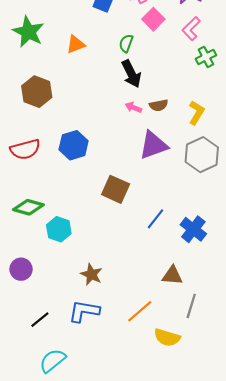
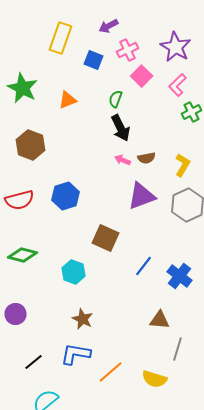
cyan hexagon: (59, 229) -> (74, 272), moved
orange line: (140, 311) -> (110, 372), moved

